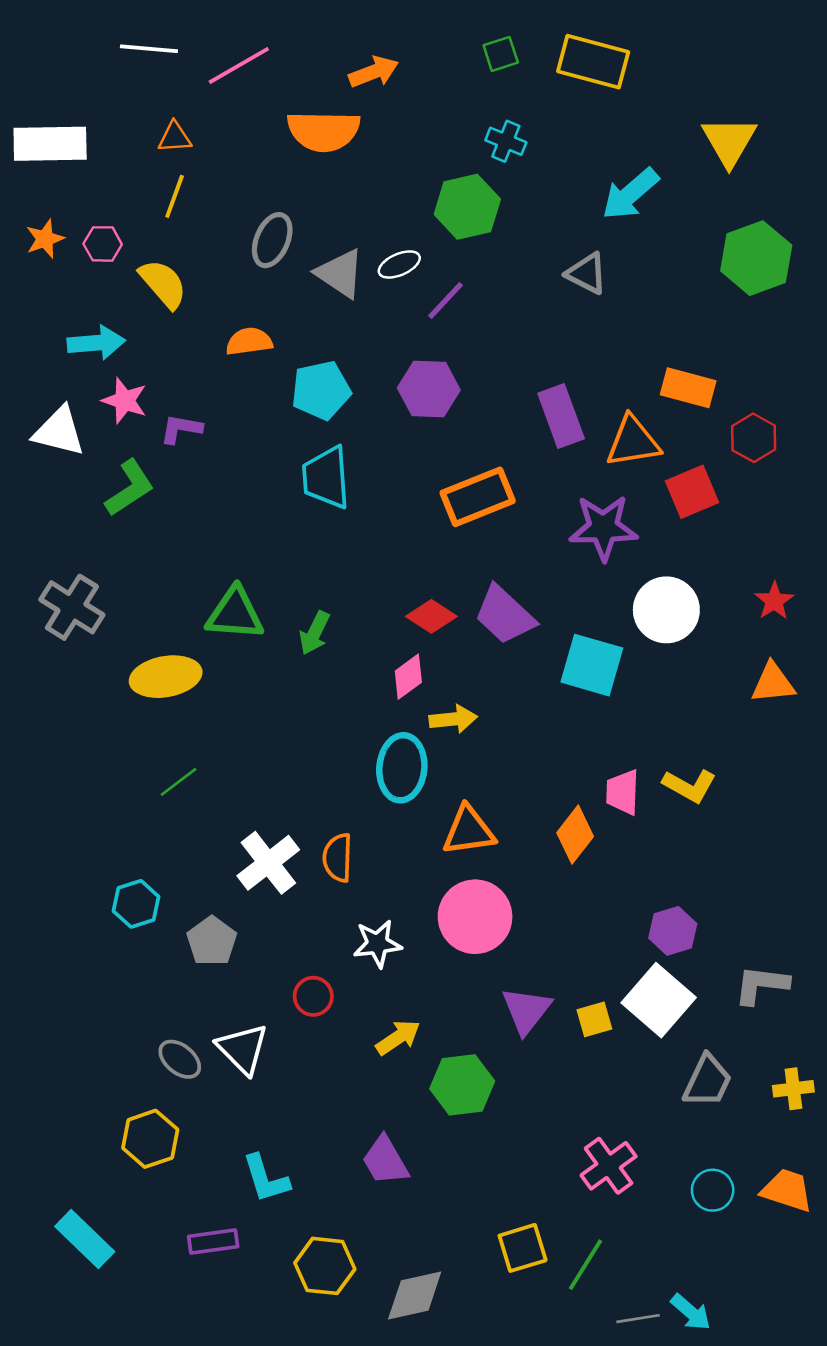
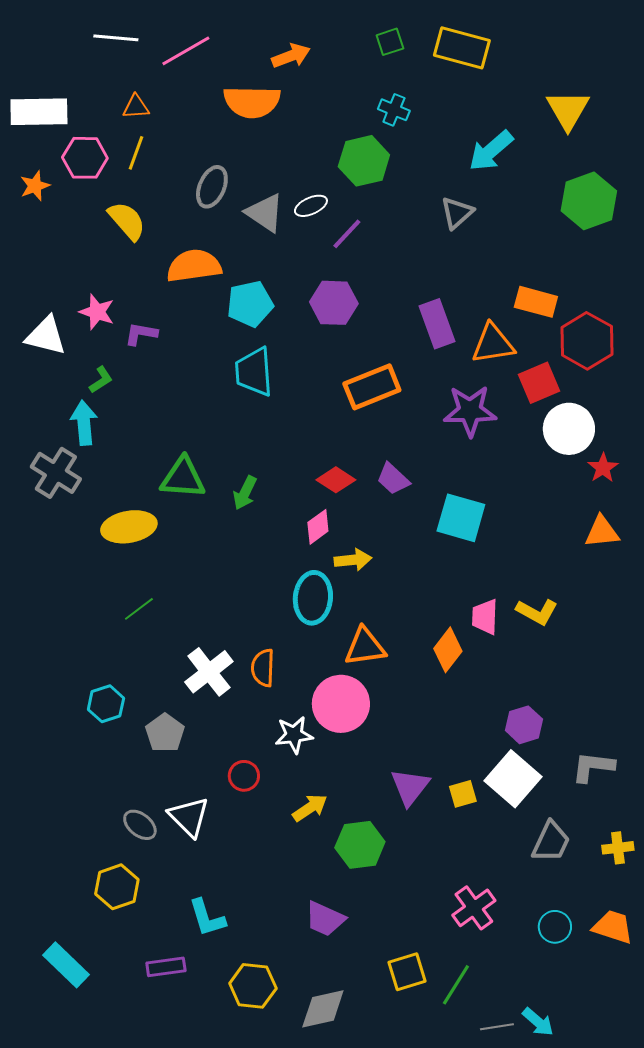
pink hexagon: (103, 244) -> (85, 158), moved, size x1.5
gray triangle: (587, 273) -> (457, 213), turned 51
orange semicircle: (249, 342) -> (194, 266), size x1.5
cyan arrow: (96, 343) -> (84, 423), moved, turned -90
red hexagon: (754, 438) -> (587, 341), size x1.5
green L-shape: (130, 488) -> (101, 380), size x0.6
white circle: (666, 610) -> (569, 429), moved
purple trapezoid: (505, 615) -> (393, 479), size x0.7
pink circle: (475, 917) -> (341, 704), moved
purple trapezoid: (385, 1161) -> (325, 919), moved, turned -36

